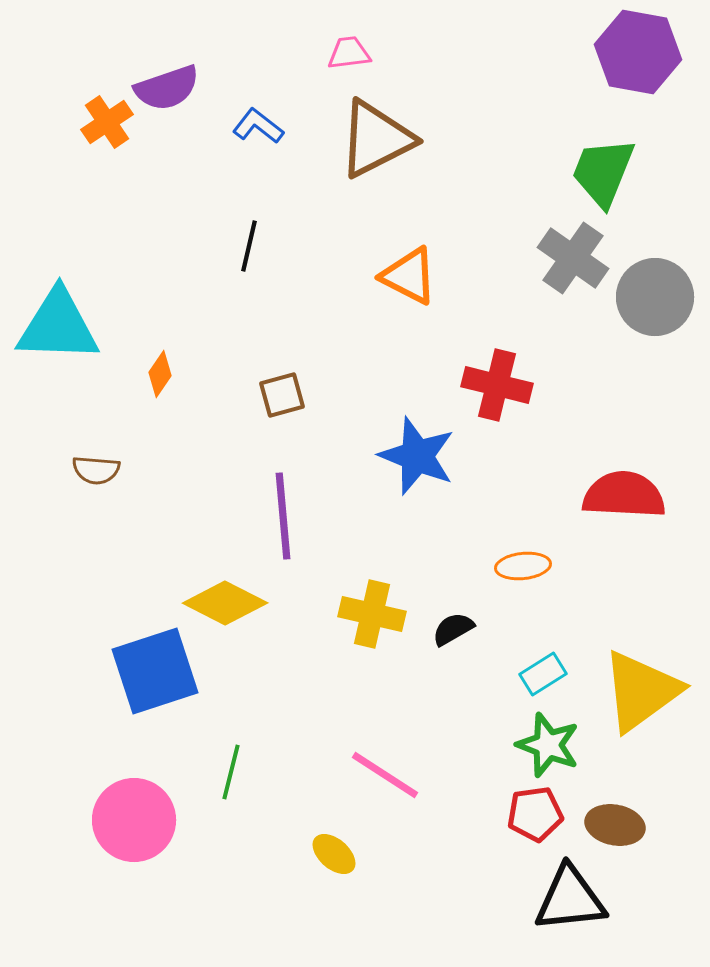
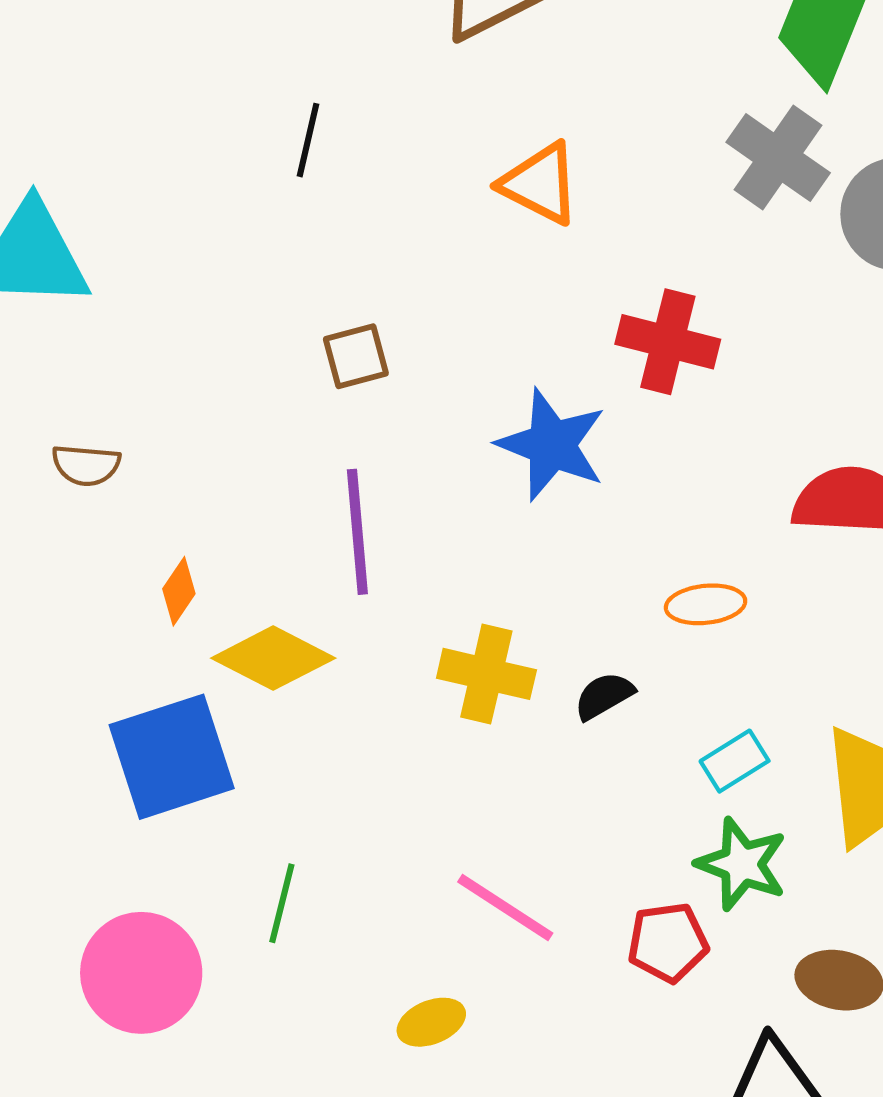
orange diamond: (160, 374) -> (179, 591), moved
red pentagon: (535, 814) -> (668, 942), moved
yellow ellipse: (334, 854) -> (431, 1022), turned -63

